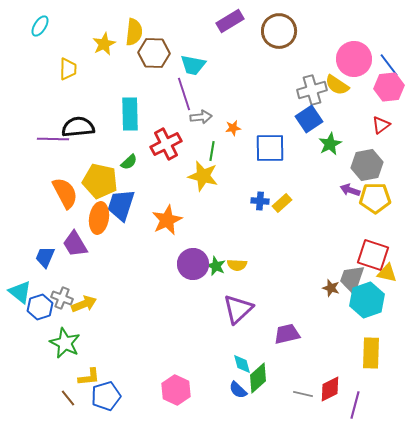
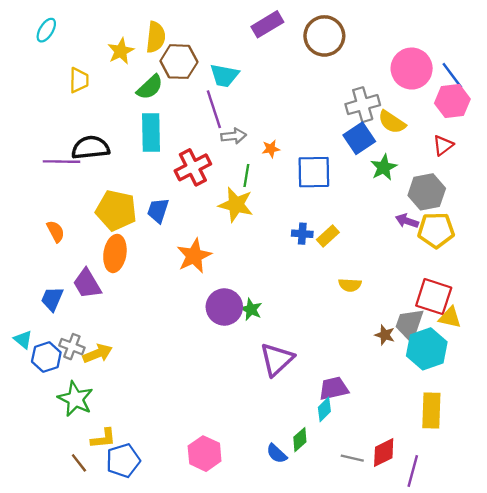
yellow semicircle: (337, 85) -> (392, 122), moved
green semicircle: (129, 162) -> (150, 87), moved, size x1.4
orange semicircle: (65, 193) -> (56, 231), moved, size x0.6
blue trapezoid: (121, 205) -> (158, 210), moved, size x0.7
yellow semicircle: (237, 265) -> (350, 285), moved
cyan triangle: (20, 292) -> (23, 340), size x0.7
cyan diamond: (242, 364) -> (324, 409), moved, turned 60
green diamond: (258, 378) -> (300, 440), size x0.7

